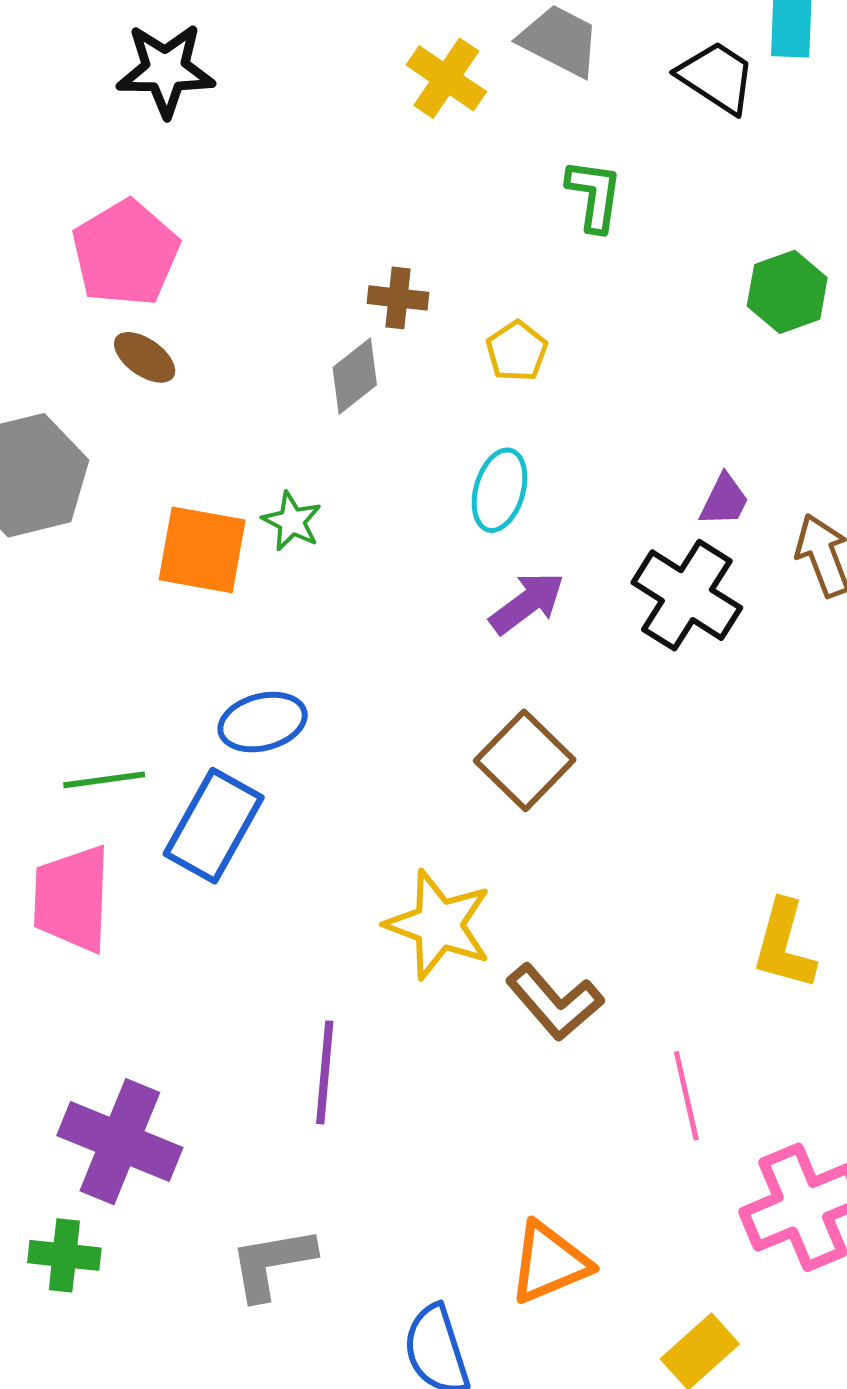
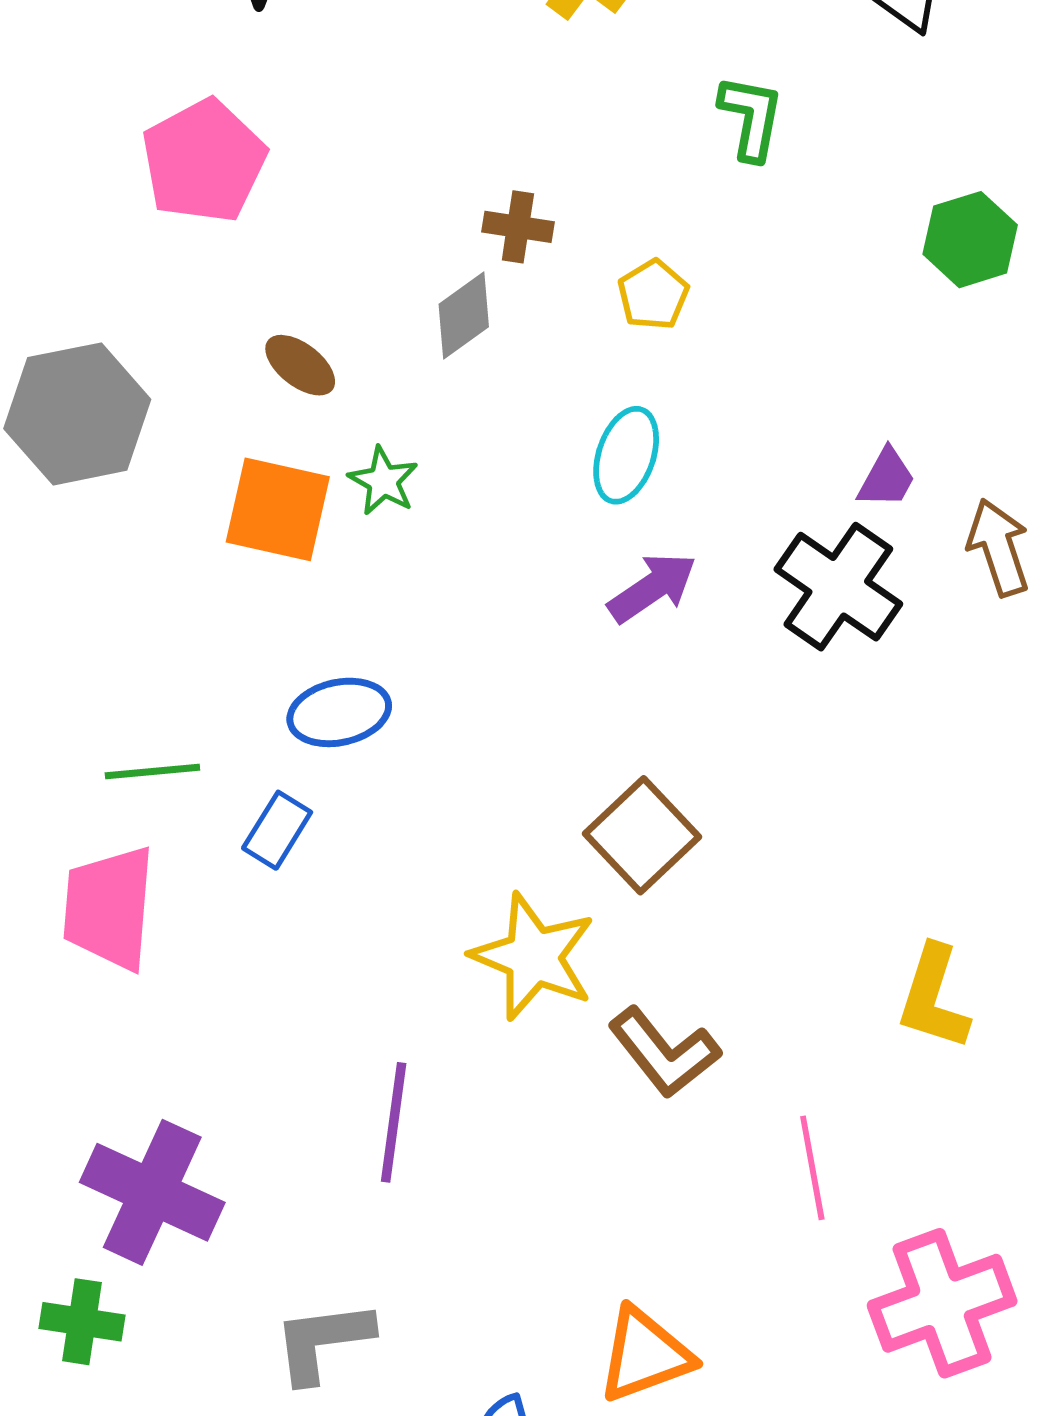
brown ellipse: (145, 357) -> (300, 365), moved
brown square: (525, 760) -> (642, 835), moved
blue rectangle: (214, 826) -> (277, 830), size x0.6

